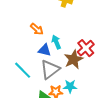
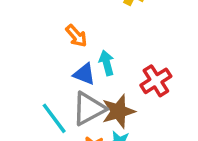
brown star: (73, 59) -> (118, 111), moved
cyan line: (23, 70) -> (54, 118), moved

